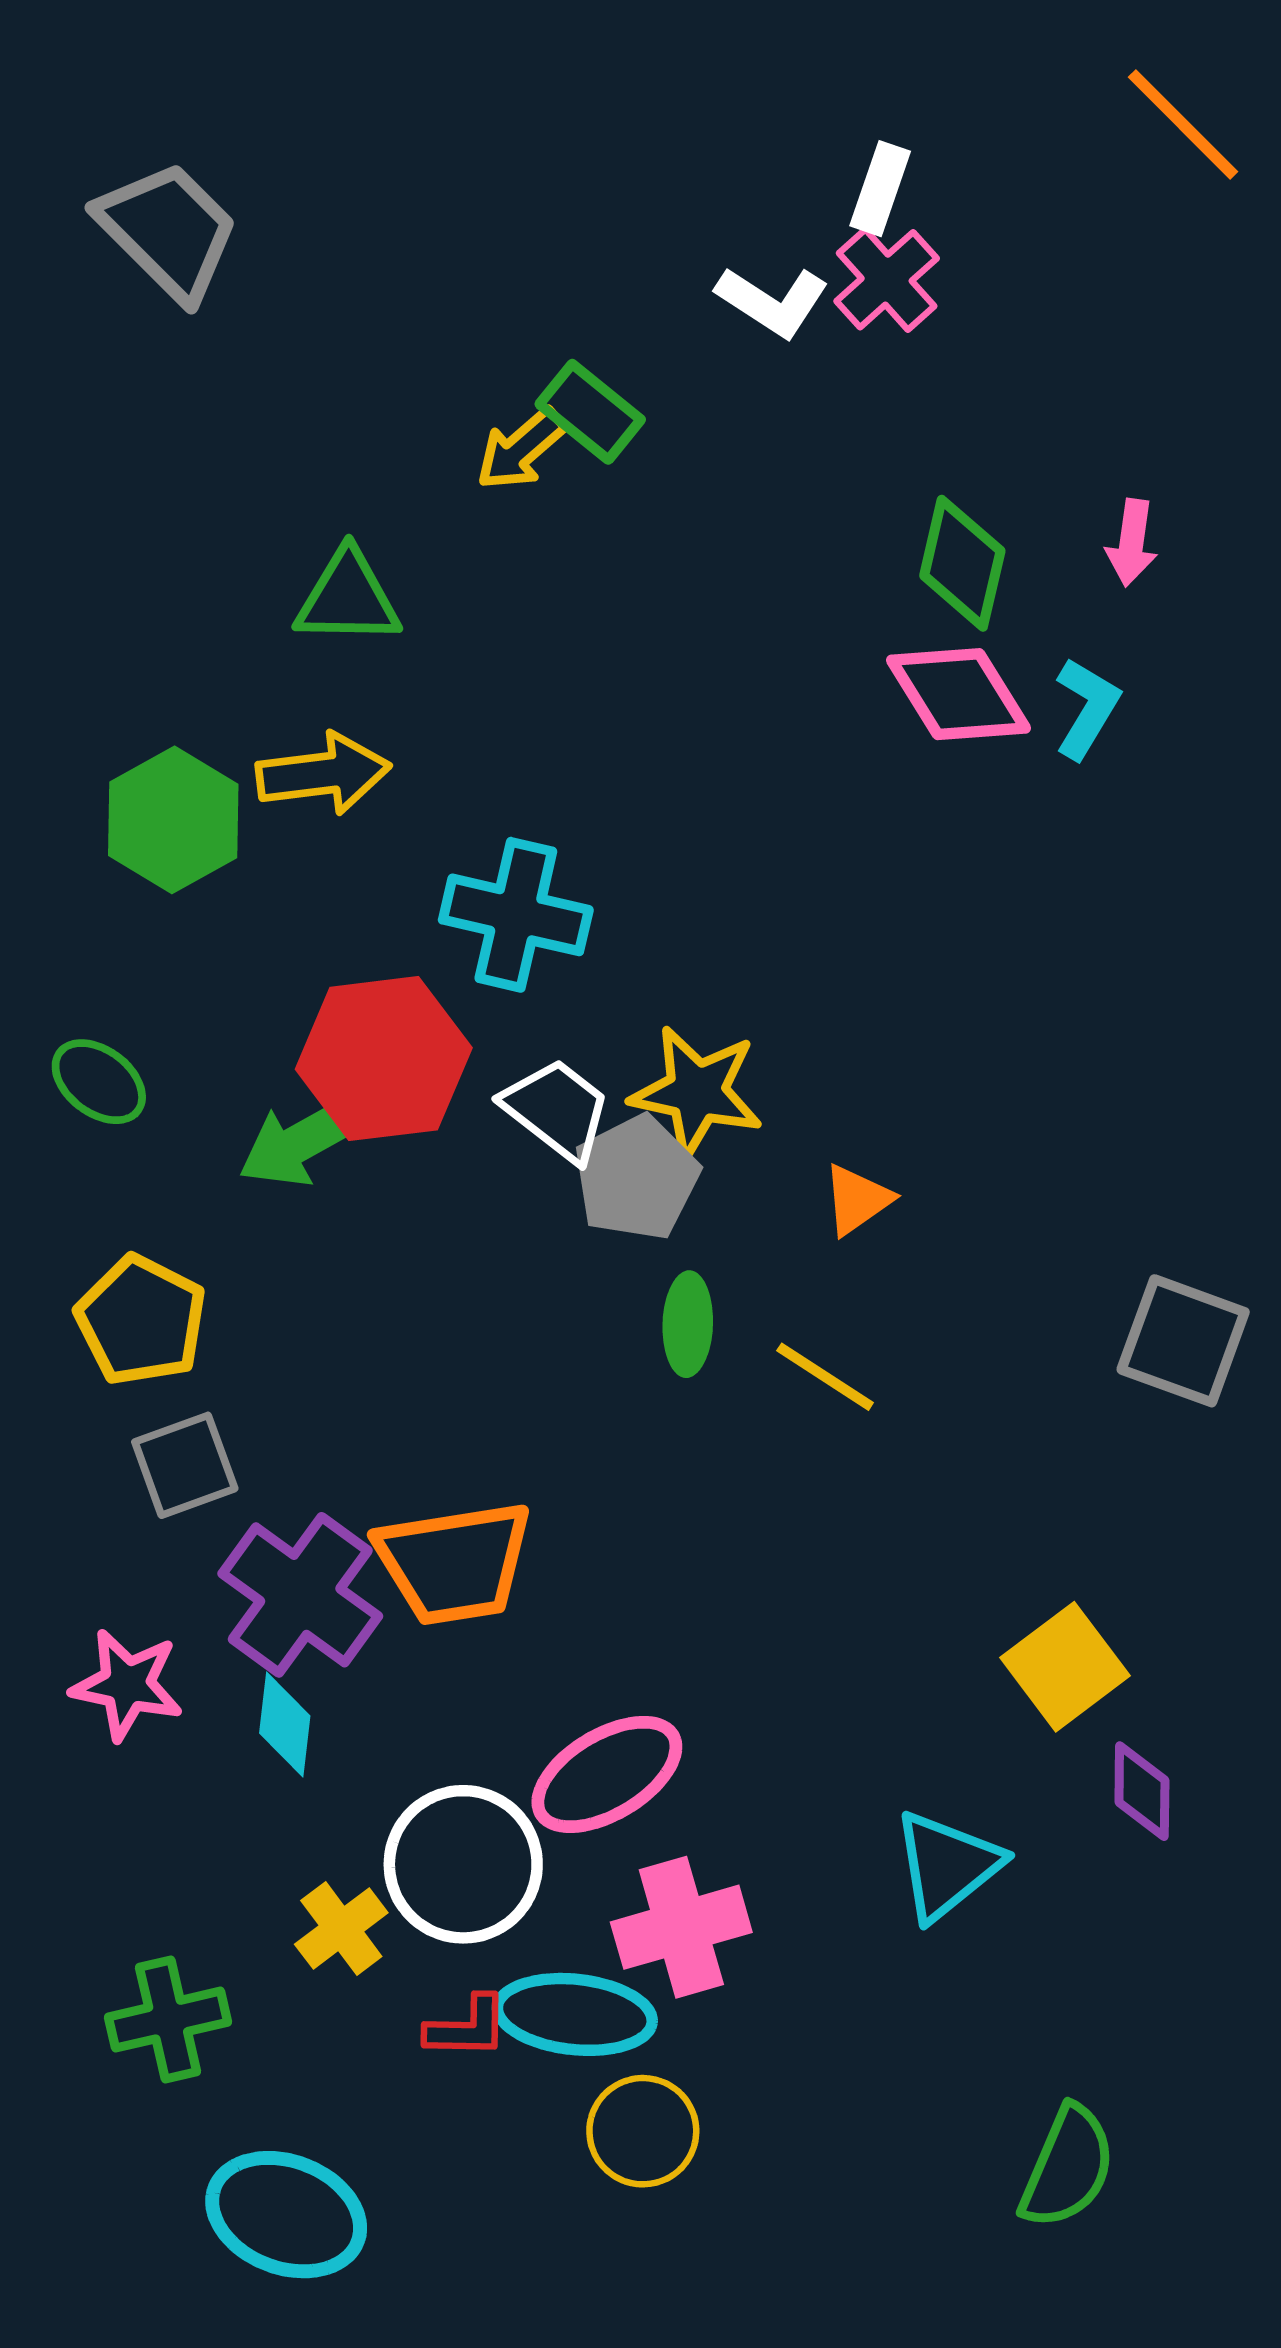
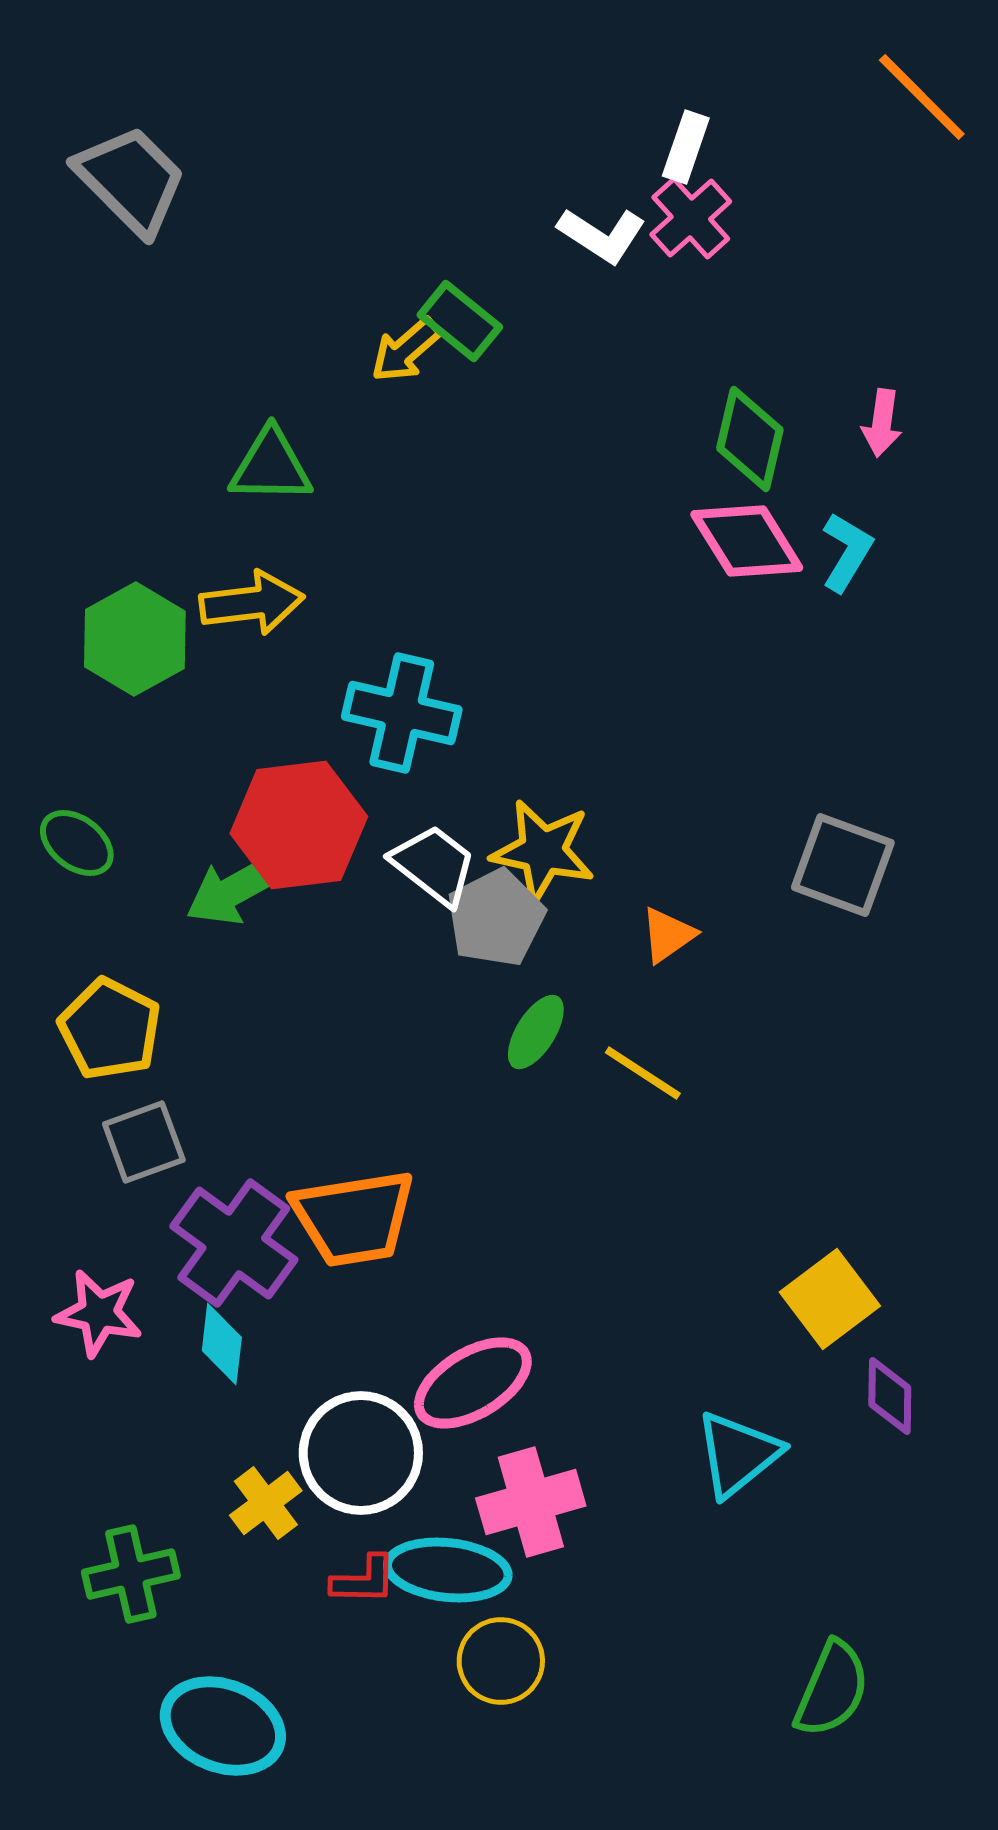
green ellipse: (688, 1324) -> (536, 1032), turned 30
gray square: (1183, 1341) -> (843, 865), moved

